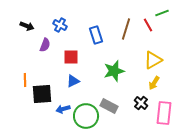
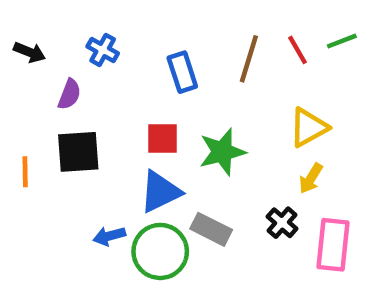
green line: (162, 13) -> (342, 41), moved
red square: (71, 57) -> (162, 139), moved
blue triangle: (73, 81) -> (160, 192), moved, size x1.5
black square: (42, 94) -> (78, 152), moved

